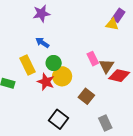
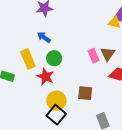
brown triangle: (106, 66) -> (108, 54), moved
yellow circle: (62, 76) -> (56, 101), moved
brown square: (86, 96) -> (85, 93), turned -35

